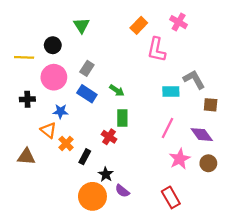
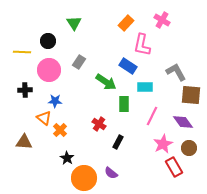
green arrow: (117, 90) -> (106, 82), size x1.5
cyan rectangle: (171, 92) -> (145, 87), moved
blue rectangle: (87, 94) -> (128, 66), moved
brown square: (211, 105) -> (191, 95), size x1.5
green rectangle: (122, 118) -> (124, 104), moved
black rectangle: (85, 157) -> (118, 142), moved
black star: (106, 174) -> (67, 158), moved
red rectangle: (171, 197) -> (174, 167), moved

